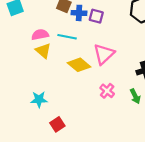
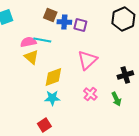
cyan line: (67, 37) -> (42, 40), moved
yellow diamond: (79, 65) -> (53, 77), moved, turned -60
cyan star: (39, 99) -> (52, 98), moved

